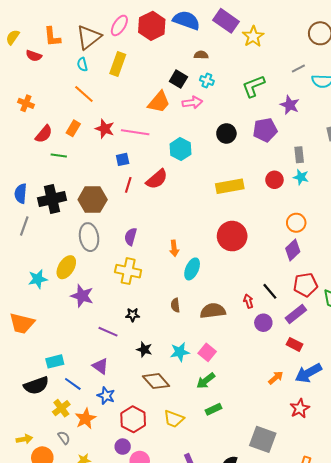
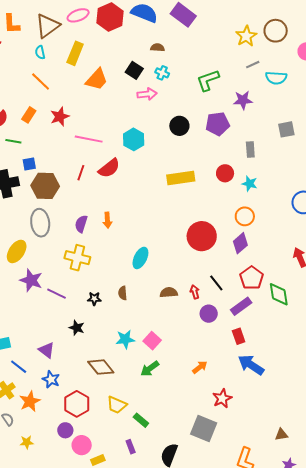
pink ellipse: (119, 25) -> (78, 15), turned 35
yellow star: (253, 36) -> (246, 36), moved
orange trapezoid: (159, 102) -> (97, 79), moved
purple star: (290, 105) -> (243, 100), turned -30
red star: (105, 129) -> (60, 117), turned 30
pink line: (135, 132) -> (89, 139), moved
blue square: (123, 159) -> (29, 164), moved
cyan star: (301, 177) -> (250, 184), moved
red circle: (232, 236) -> (202, 236), moved
orange arrow: (174, 248) -> (107, 220), moved
red pentagon: (305, 285) -> (252, 278), turned -30
brown semicircle: (213, 311) -> (169, 292), moved, size x0.7
black star: (133, 315) -> (94, 299), moved
purple line: (108, 332) -> (56, 294), moved
red rectangle: (295, 344) -> (239, 336), turned 42
black star: (144, 349) -> (77, 328), moved
blue arrow: (308, 373) -> (251, 365), turned 60
orange arrow: (276, 378) -> (200, 367), moved
red star: (300, 408) -> (222, 398), moved
green rectangle: (213, 409) -> (141, 420), moved, turned 63

